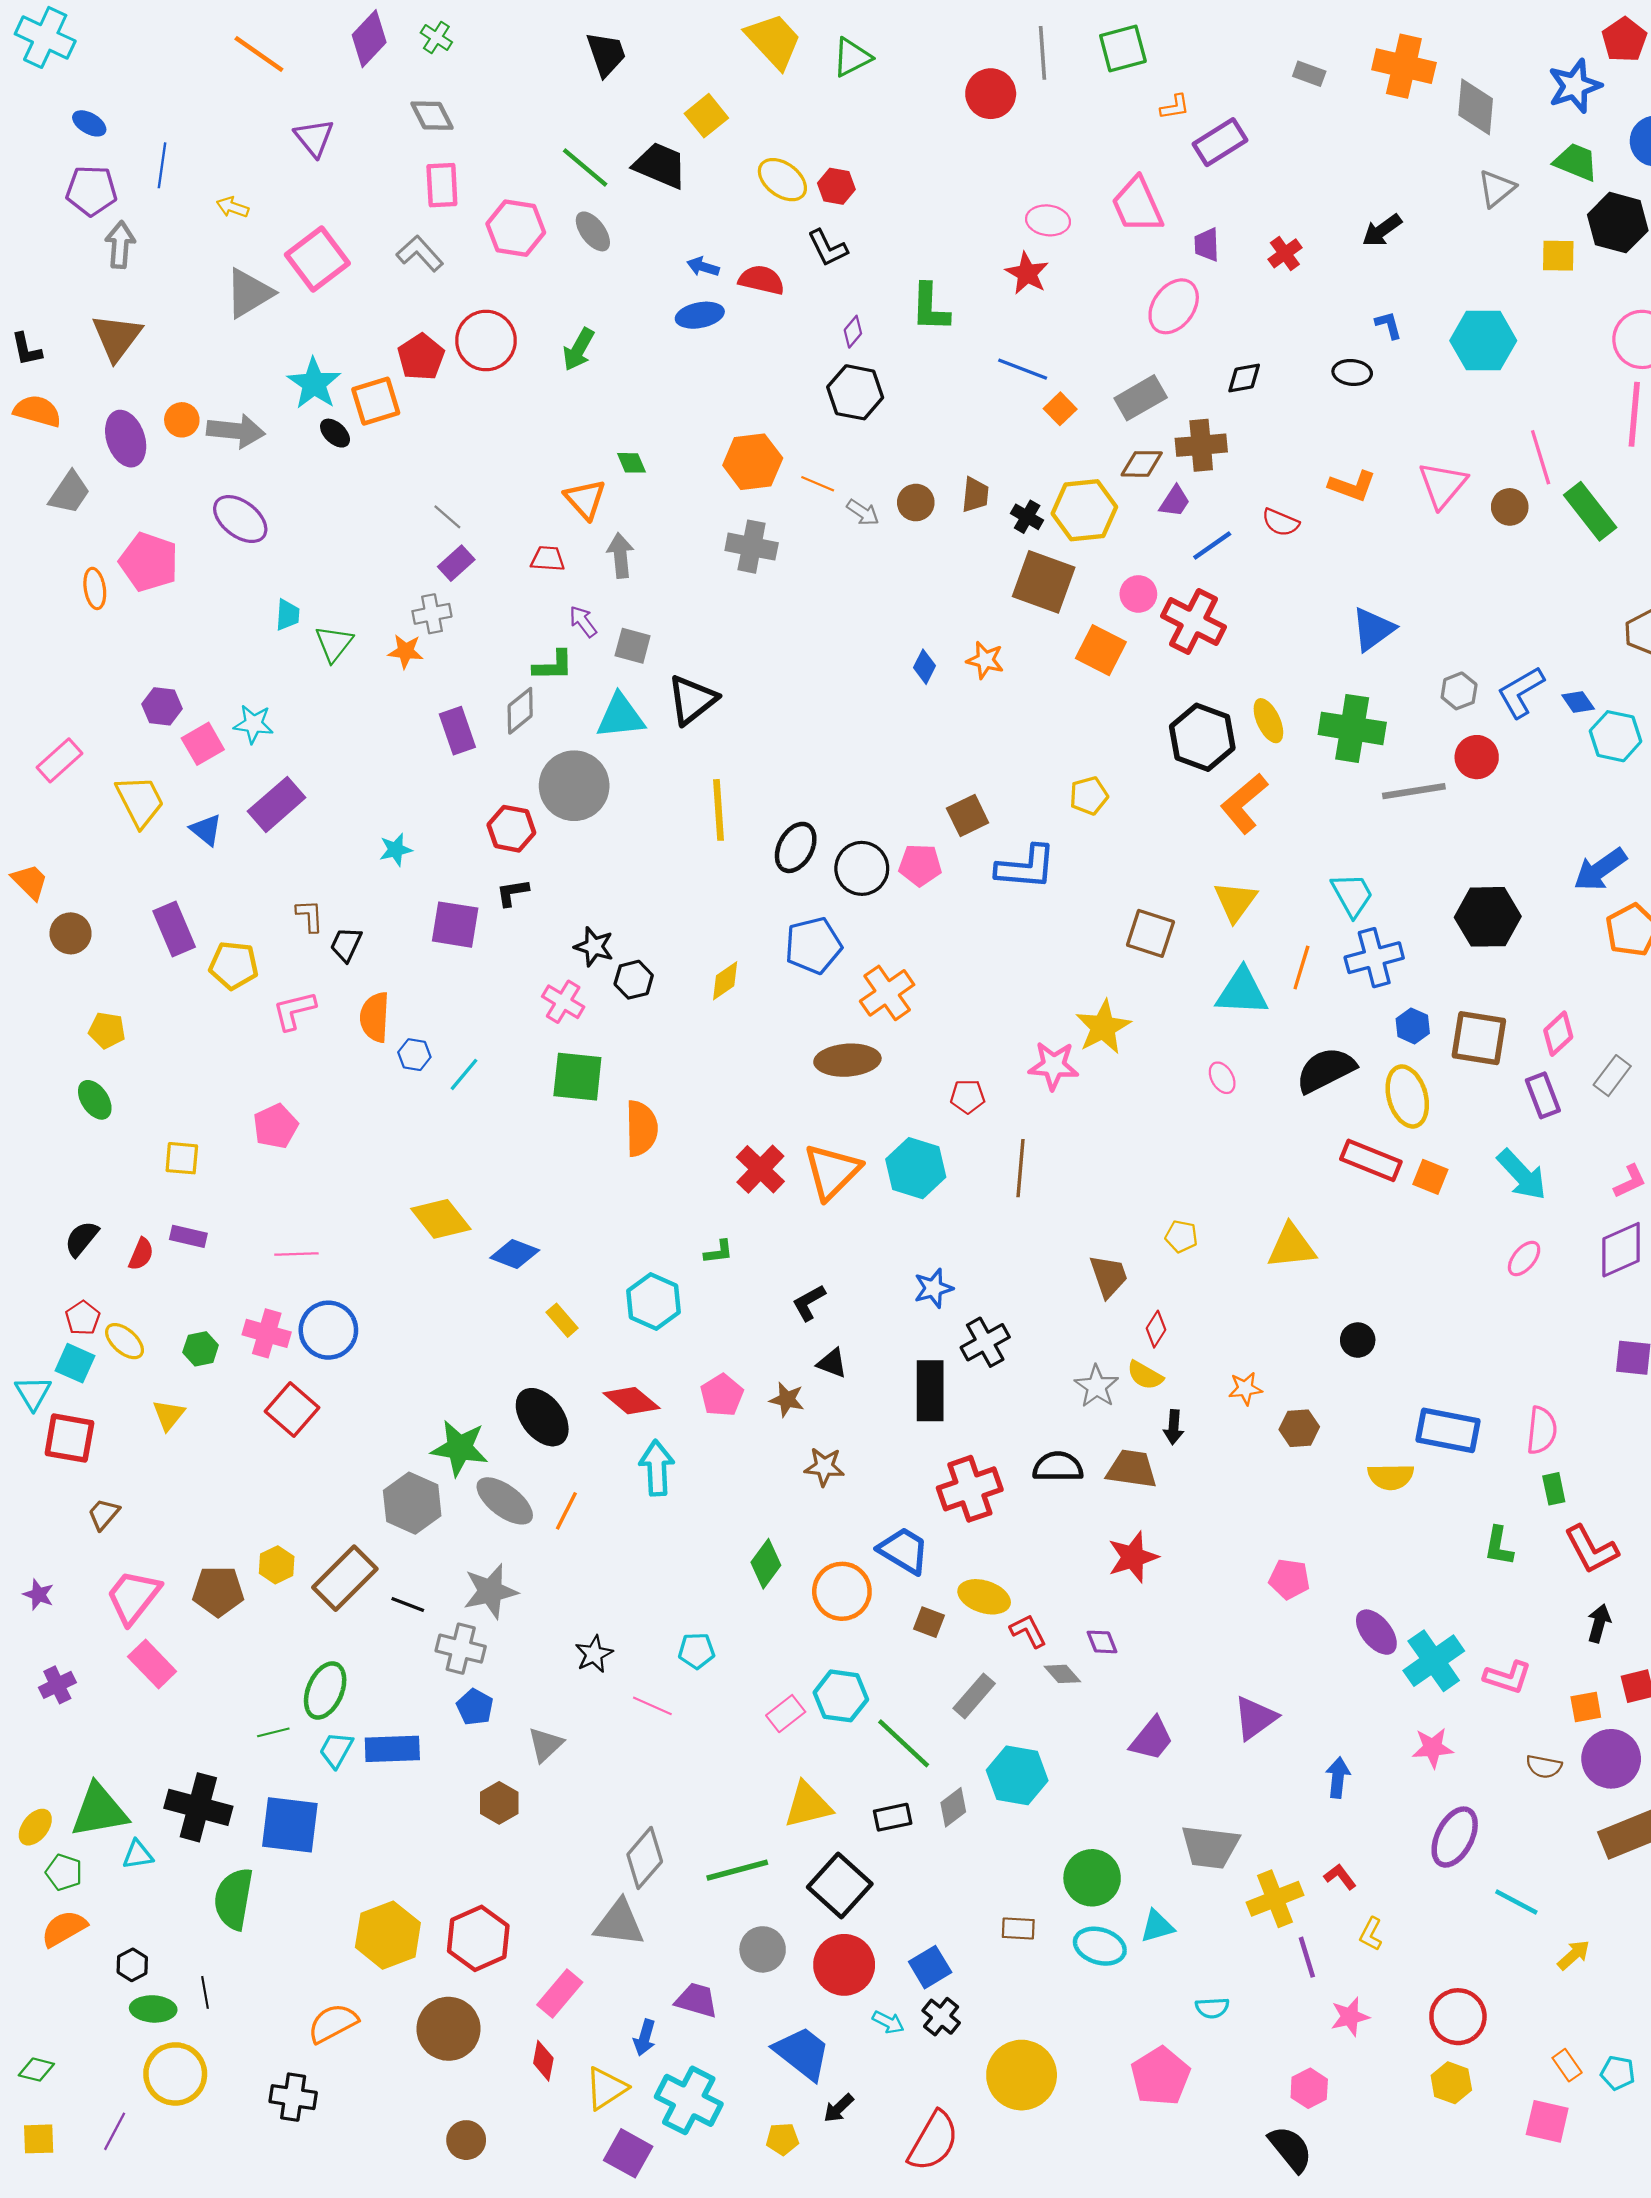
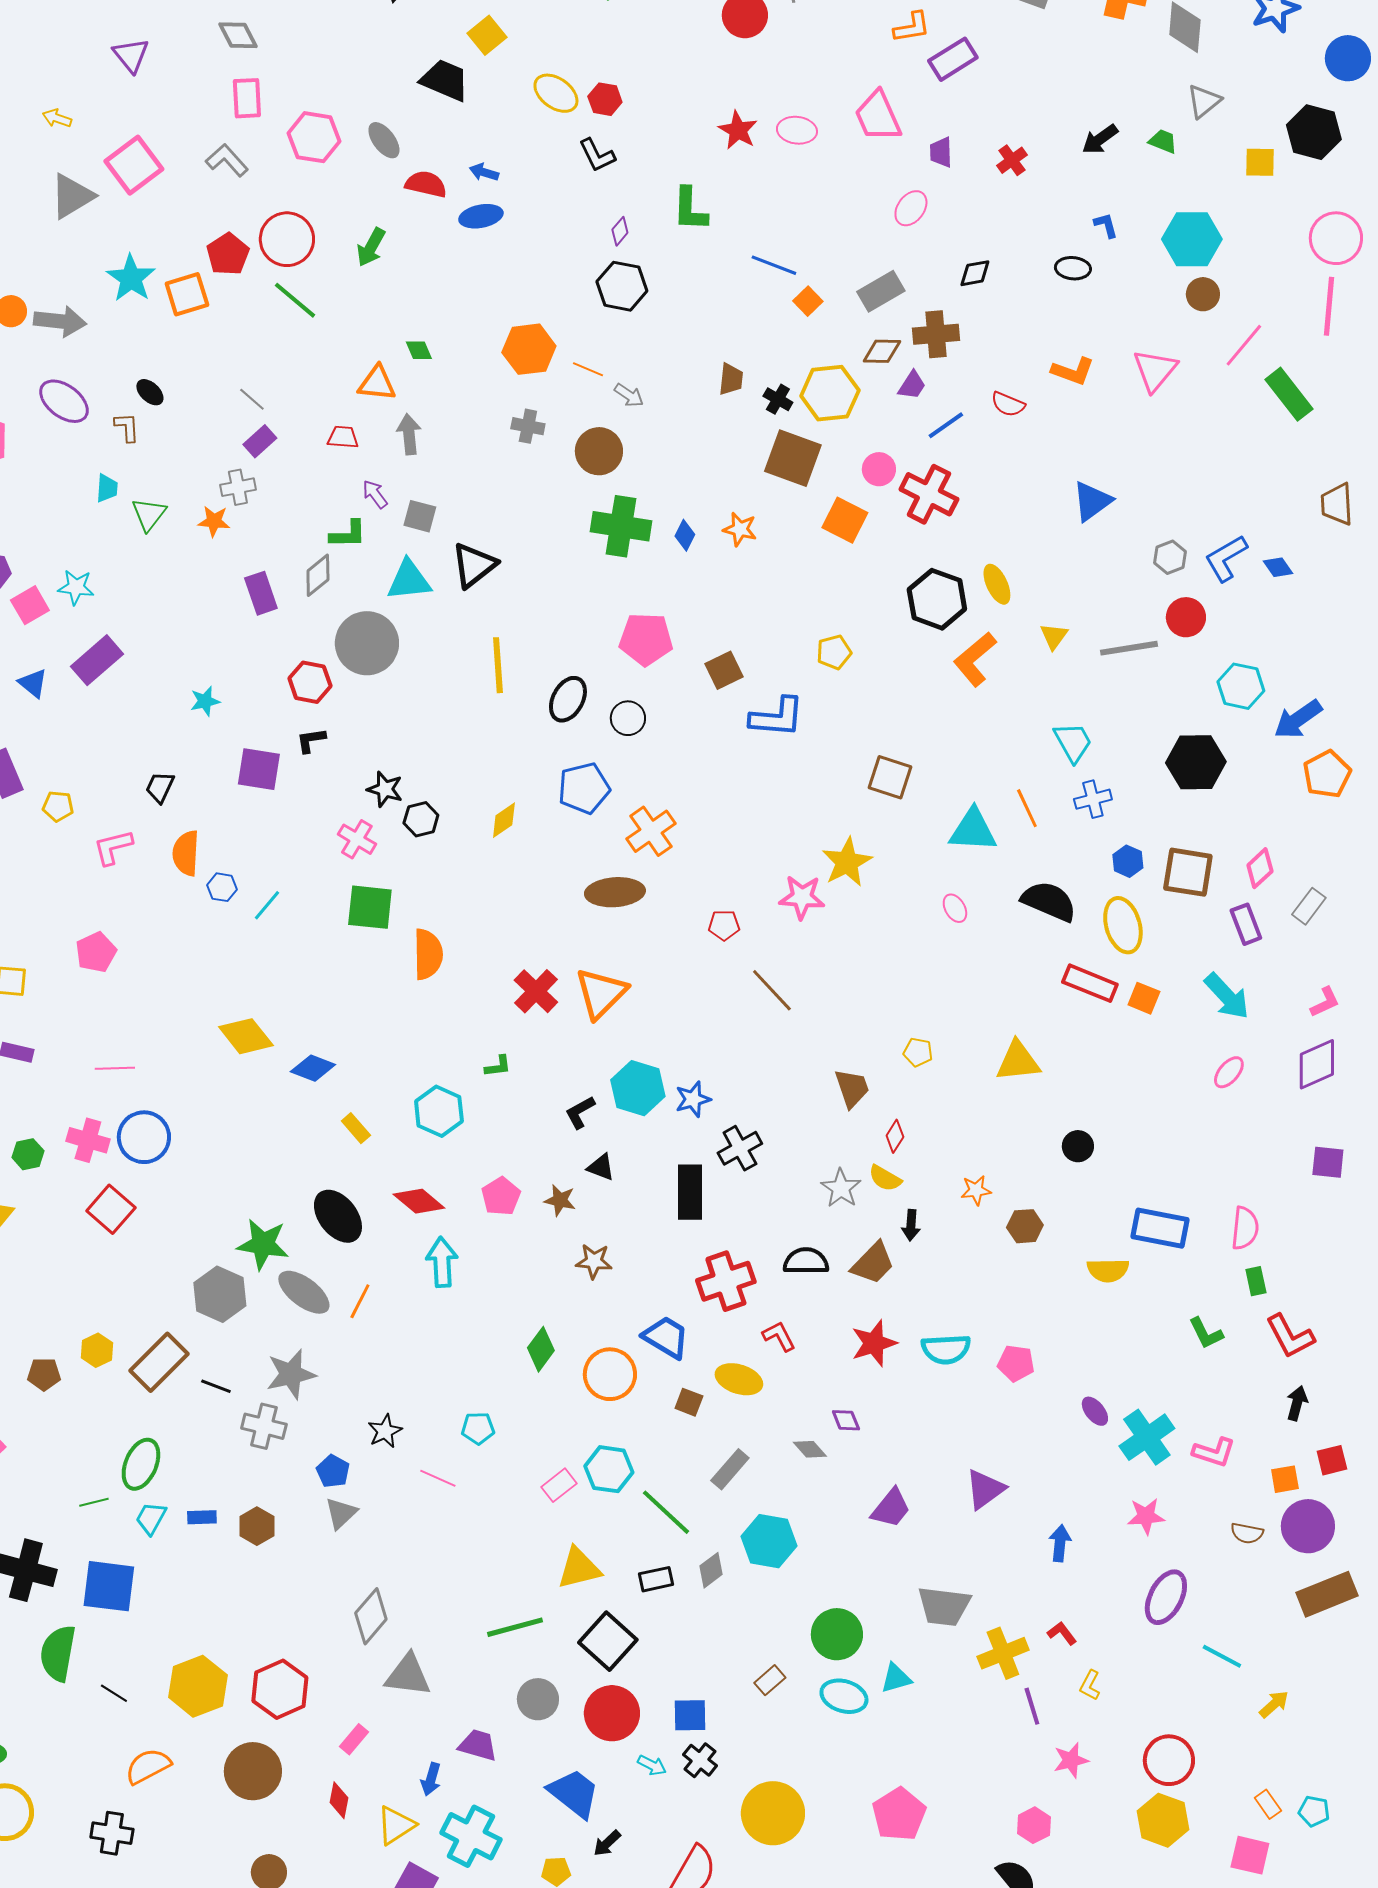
orange L-shape: (1175, 107) -> (912, 27), size x1.4
green trapezoid: (1576, 162) -> (1163, 141), moved, size x0.7
green line: (585, 168) -> (295, 300), moved
red star: (1027, 273) -> (738, 130), moved
red semicircle: (761, 280) -> (426, 184), moved
pink ellipse: (1174, 306) -> (911, 208), size x0.7
black ellipse: (335, 433) -> (150, 392), moved
pink line: (1541, 457) -> (1244, 345), turned 57
orange triangle: (585, 499) -> (377, 383), turned -42
brown circle: (916, 503) -> (599, 451), moved, size x1.4
brown circle: (1510, 507) -> (1203, 294), moved
gray cross: (752, 547) -> (528, 426), size x0.7
green cross: (1352, 728) -> (621, 526), moved
cyan hexagon: (1616, 736) -> (1241, 686), moved
pink pentagon: (920, 865) -> (646, 639), moved, size x1.4
black circle: (862, 868) -> (628, 718), size x0.7
yellow triangle: (1235, 901) -> (1054, 636), moved, size x0.7
brown L-shape: (310, 916) -> (127, 427), moved
blue cross: (1374, 958) -> (1093, 799), size x0.7
yellow pentagon: (234, 965) -> (58, 806), size x0.7
orange line: (1301, 968) -> (1027, 808), turned -42
black semicircle: (1326, 1070) -> (1049, 901), turned 50
cyan hexagon: (916, 1168) -> (638, 1088), moved
brown line: (1020, 1168) -> (772, 990), turned -48
brown trapezoid: (1132, 1469) -> (873, 1263), turned 126
green L-shape: (1499, 1546) -> (1206, 1333), turned -36
brown pentagon: (218, 1591) -> (44, 1374), size x0.7
red L-shape: (1028, 1631) -> (779, 1336), moved
purple ellipse: (1376, 1632) -> (1095, 1411), size x0.7
blue pentagon: (475, 1707) -> (333, 1471), moved
blue rectangle: (392, 1749) -> (202, 1517), size x0.6
brown hexagon: (499, 1803) -> (257, 1526), moved
gray diamond: (645, 1858) -> (371, 1616), moved
brown rectangle: (1018, 1928) -> (770, 1680), turned -44
blue square: (930, 1967) -> (690, 1715), turned 30
black line: (205, 1992) -> (114, 1693), moved, turned -48
pink rectangle: (560, 1994) -> (354, 1739), size x0.7
cyan semicircle: (1212, 2008) -> (946, 1349), moved, size x1.6
yellow hexagon: (1451, 2083) -> (1163, 1820), size x1.4

